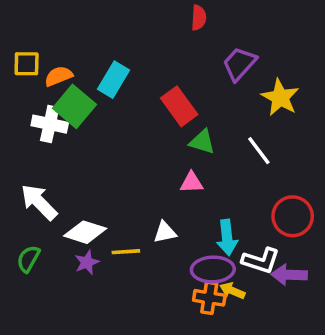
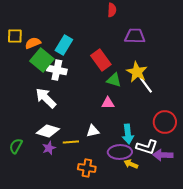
purple trapezoid: (239, 64) -> (135, 36), turned 50
yellow star: (280, 97) -> (137, 72), moved
white cross: (50, 124) -> (57, 70), moved
white arrow: (39, 202) -> (46, 98), moved
orange cross: (209, 298) -> (87, 168), moved

